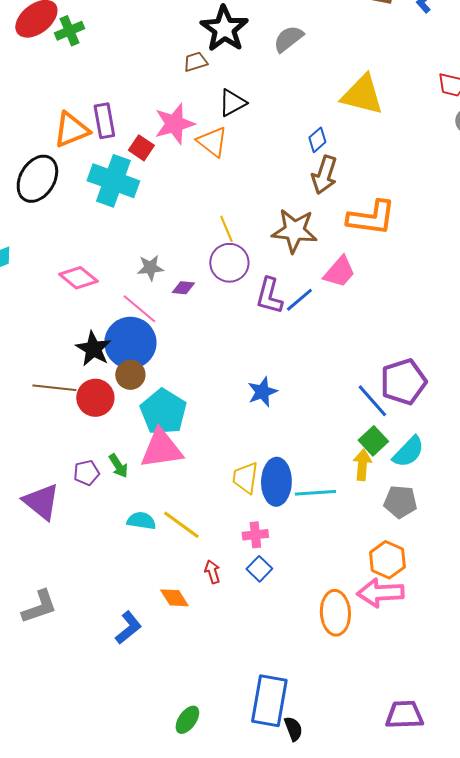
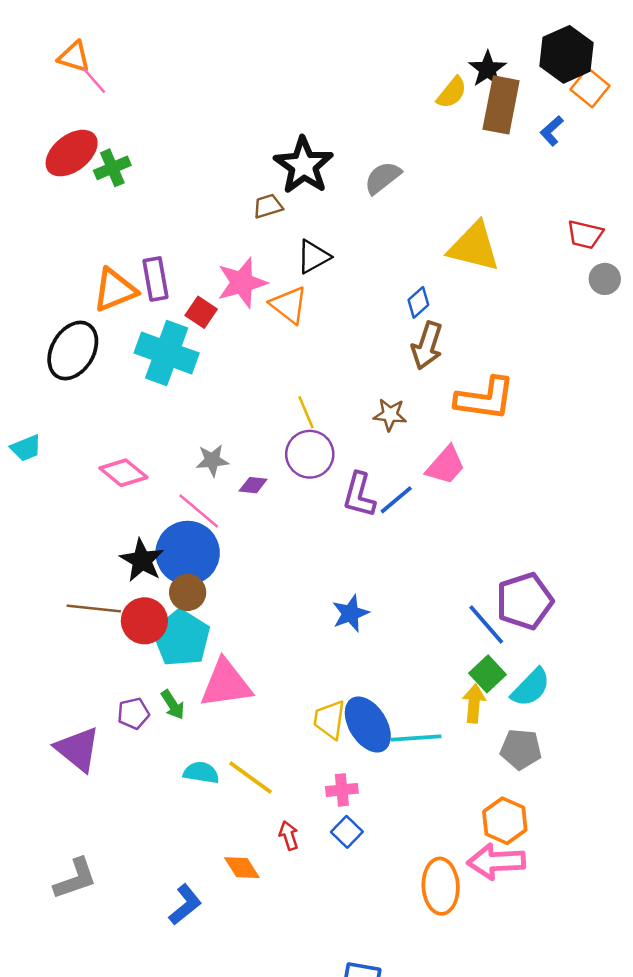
brown star: (294, 231) -> (390, 415), size x0.6
cyan pentagon: (163, 412) -> (181, 638), moved
blue ellipse: (276, 482) -> (368, 724), turned -33

